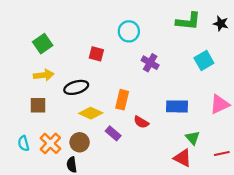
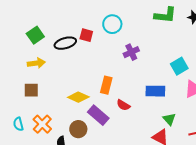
red square: (96, 54) -> (86, 35), moved
cyan square: (204, 60) -> (179, 66), moved
purple cross: (150, 63) -> (131, 52), turned 35
black ellipse: (76, 87) -> (65, 43), moved
purple rectangle: (113, 133) -> (98, 115), size x1.5
brown circle: (80, 142) -> (78, 129), moved

